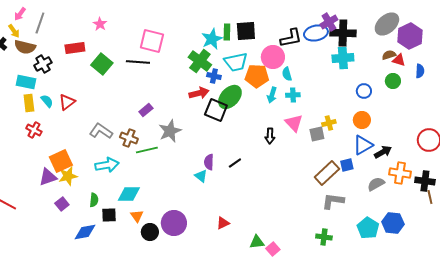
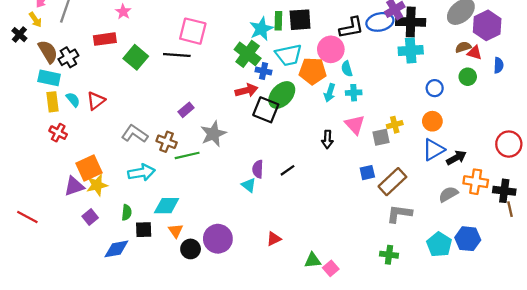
pink star: (100, 24) -> (123, 12), moved
brown semicircle: (25, 47) -> (48, 52), moved, turned -135
blue square: (347, 165) -> (367, 173), moved

